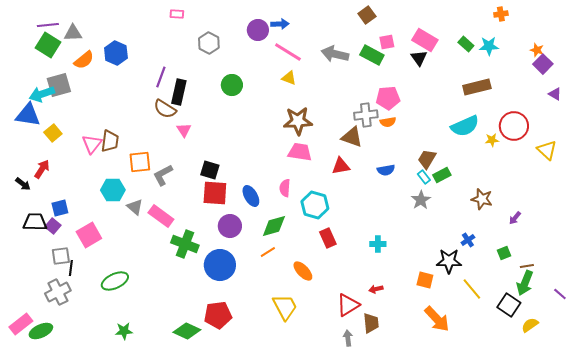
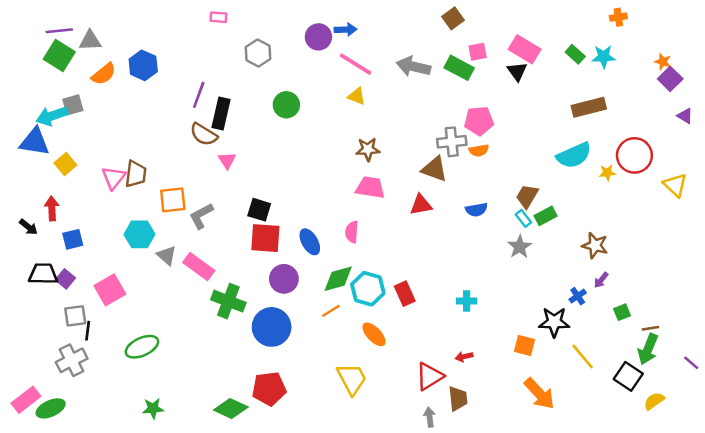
gray square: (59, 85) -> (73, 105), size x0.7
brown star: (298, 121) -> (368, 149), size x0.7
red arrow: (42, 169) -> (52, 208), turned -36
cyan hexagon: (315, 205) -> (368, 289), moved
blue square: (60, 208) -> (73, 239), moved
purple arrow: (515, 218) -> (601, 280), moved

